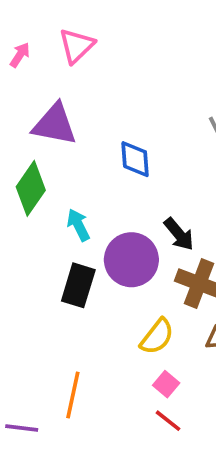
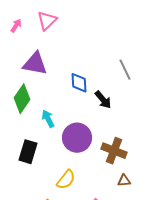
black arrow: (179, 234) -> (103, 100), moved
black rectangle: (78, 285) -> (28, 152), moved
yellow semicircle: (157, 337) -> (66, 180), moved

